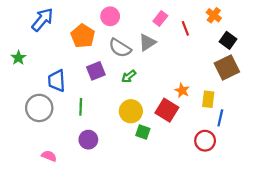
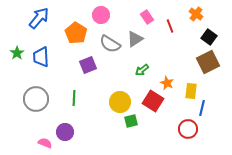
pink rectangle: (160, 18) -> (147, 17), turned -72
green arrow: (129, 76) -> (142, 70), moved
blue trapezoid: (57, 81) -> (41, 57), moved
green square: (143, 132) -> (131, 121), turned -32
purple circle: (88, 140) -> (65, 132), moved

